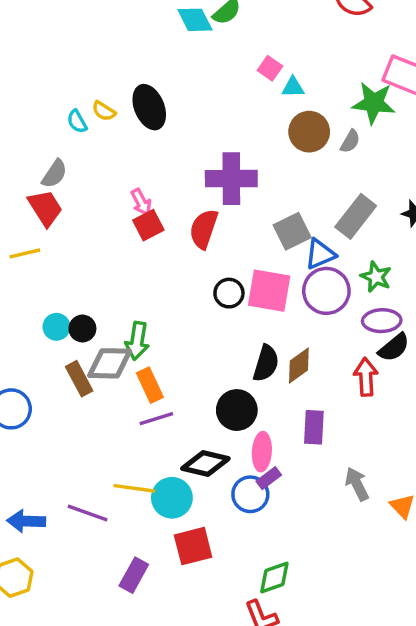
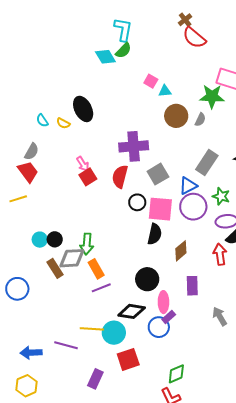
yellow semicircle: (104, 111) -> (63, 123), moved
gray square: (292, 231) -> (158, 174), moved
black circle: (229, 293) -> (137, 202), moved
black semicircle: (266, 363) -> (155, 234), moved

